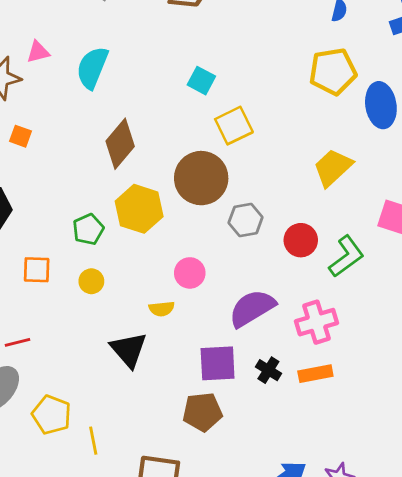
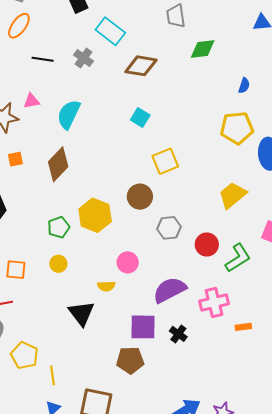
cyan square: (201, 81) -> (140, 117), moved
orange square: (21, 136) -> (15, 159), turned -35
brown diamond: (120, 144) -> (58, 164), moved
brown circle: (201, 178) -> (140, 197), size x0.7
orange square: (37, 270) -> (16, 270), moved
orange rectangle: (315, 374) -> (243, 327), moved, size x0.7

